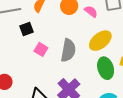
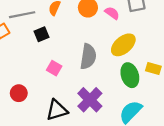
pink square: (41, 49) -> (54, 68), moved

